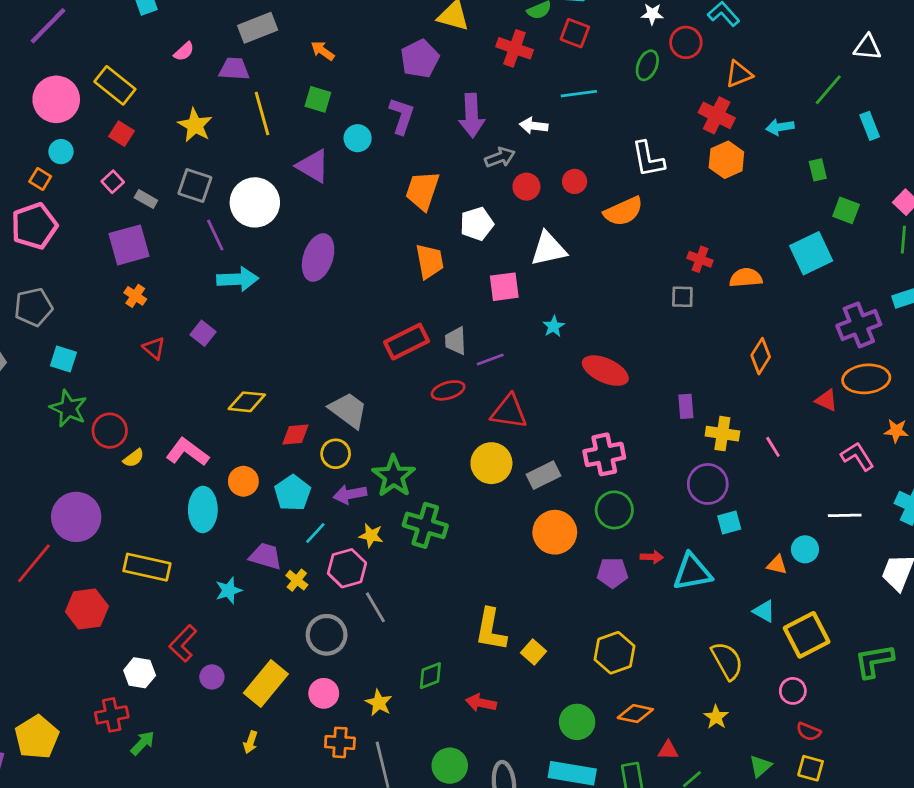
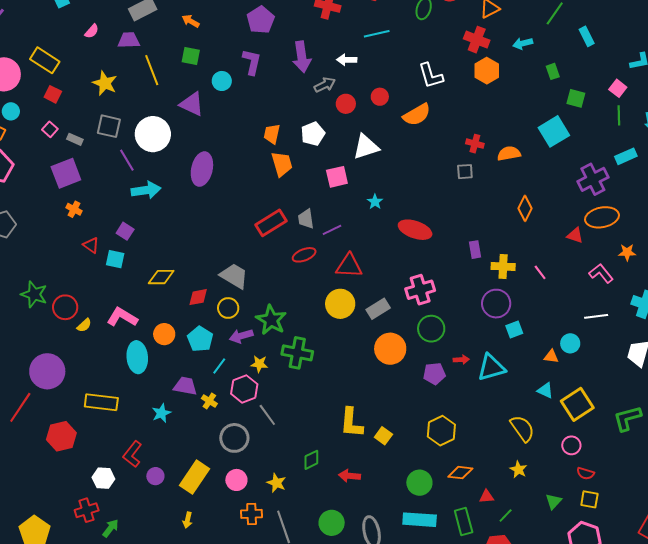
orange trapezoid: (423, 191) -> (272, 134), moved, size x0.7
cyan square: (63, 359) -> (115, 259), moved

